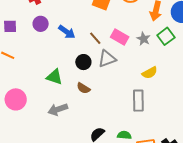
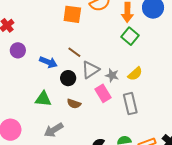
blue arrow: (67, 32) -> (48, 62), moved
green square: (166, 36) -> (130, 36), moved
pink rectangle: (120, 37) -> (103, 93), moved, turned 42
gray star: (143, 39) -> (112, 75), moved

